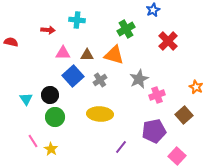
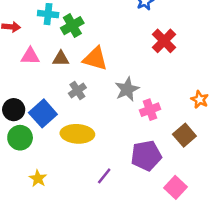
green cross: (126, 29) -> (72, 26), moved
blue square: (73, 76) -> (43, 113), moved
yellow star: (51, 149) -> (38, 178), moved

